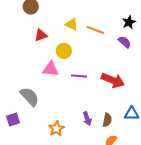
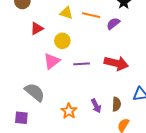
purple semicircle: (125, 42) -> (113, 24), moved, turned -72
pink triangle: (51, 69) -> (52, 61), turned -36
purple square: (13, 120) -> (21, 118), turned 32
orange star: (56, 129) -> (69, 111), moved

